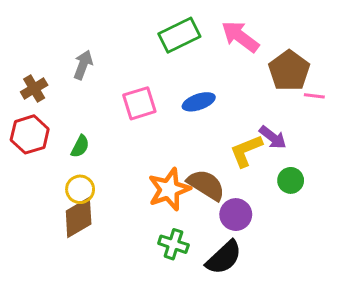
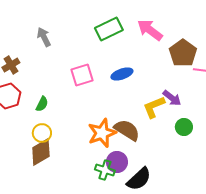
gray arrow: (83, 65) -> (44, 37), moved, turned -48
purple circle: (236, 215) -> (117, 162), moved

